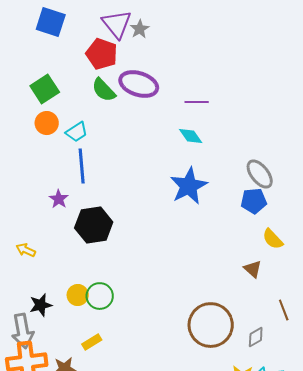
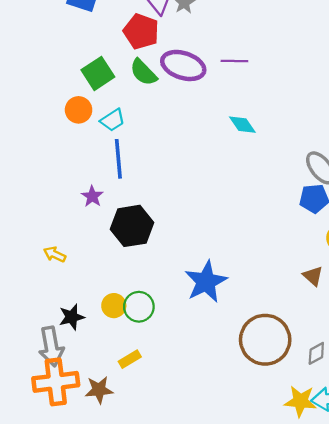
green square: (45, 89) -> (98, 73), moved
purple line: (197, 102) -> (234, 61), moved
blue star: (189, 186) -> (206, 282), moved

